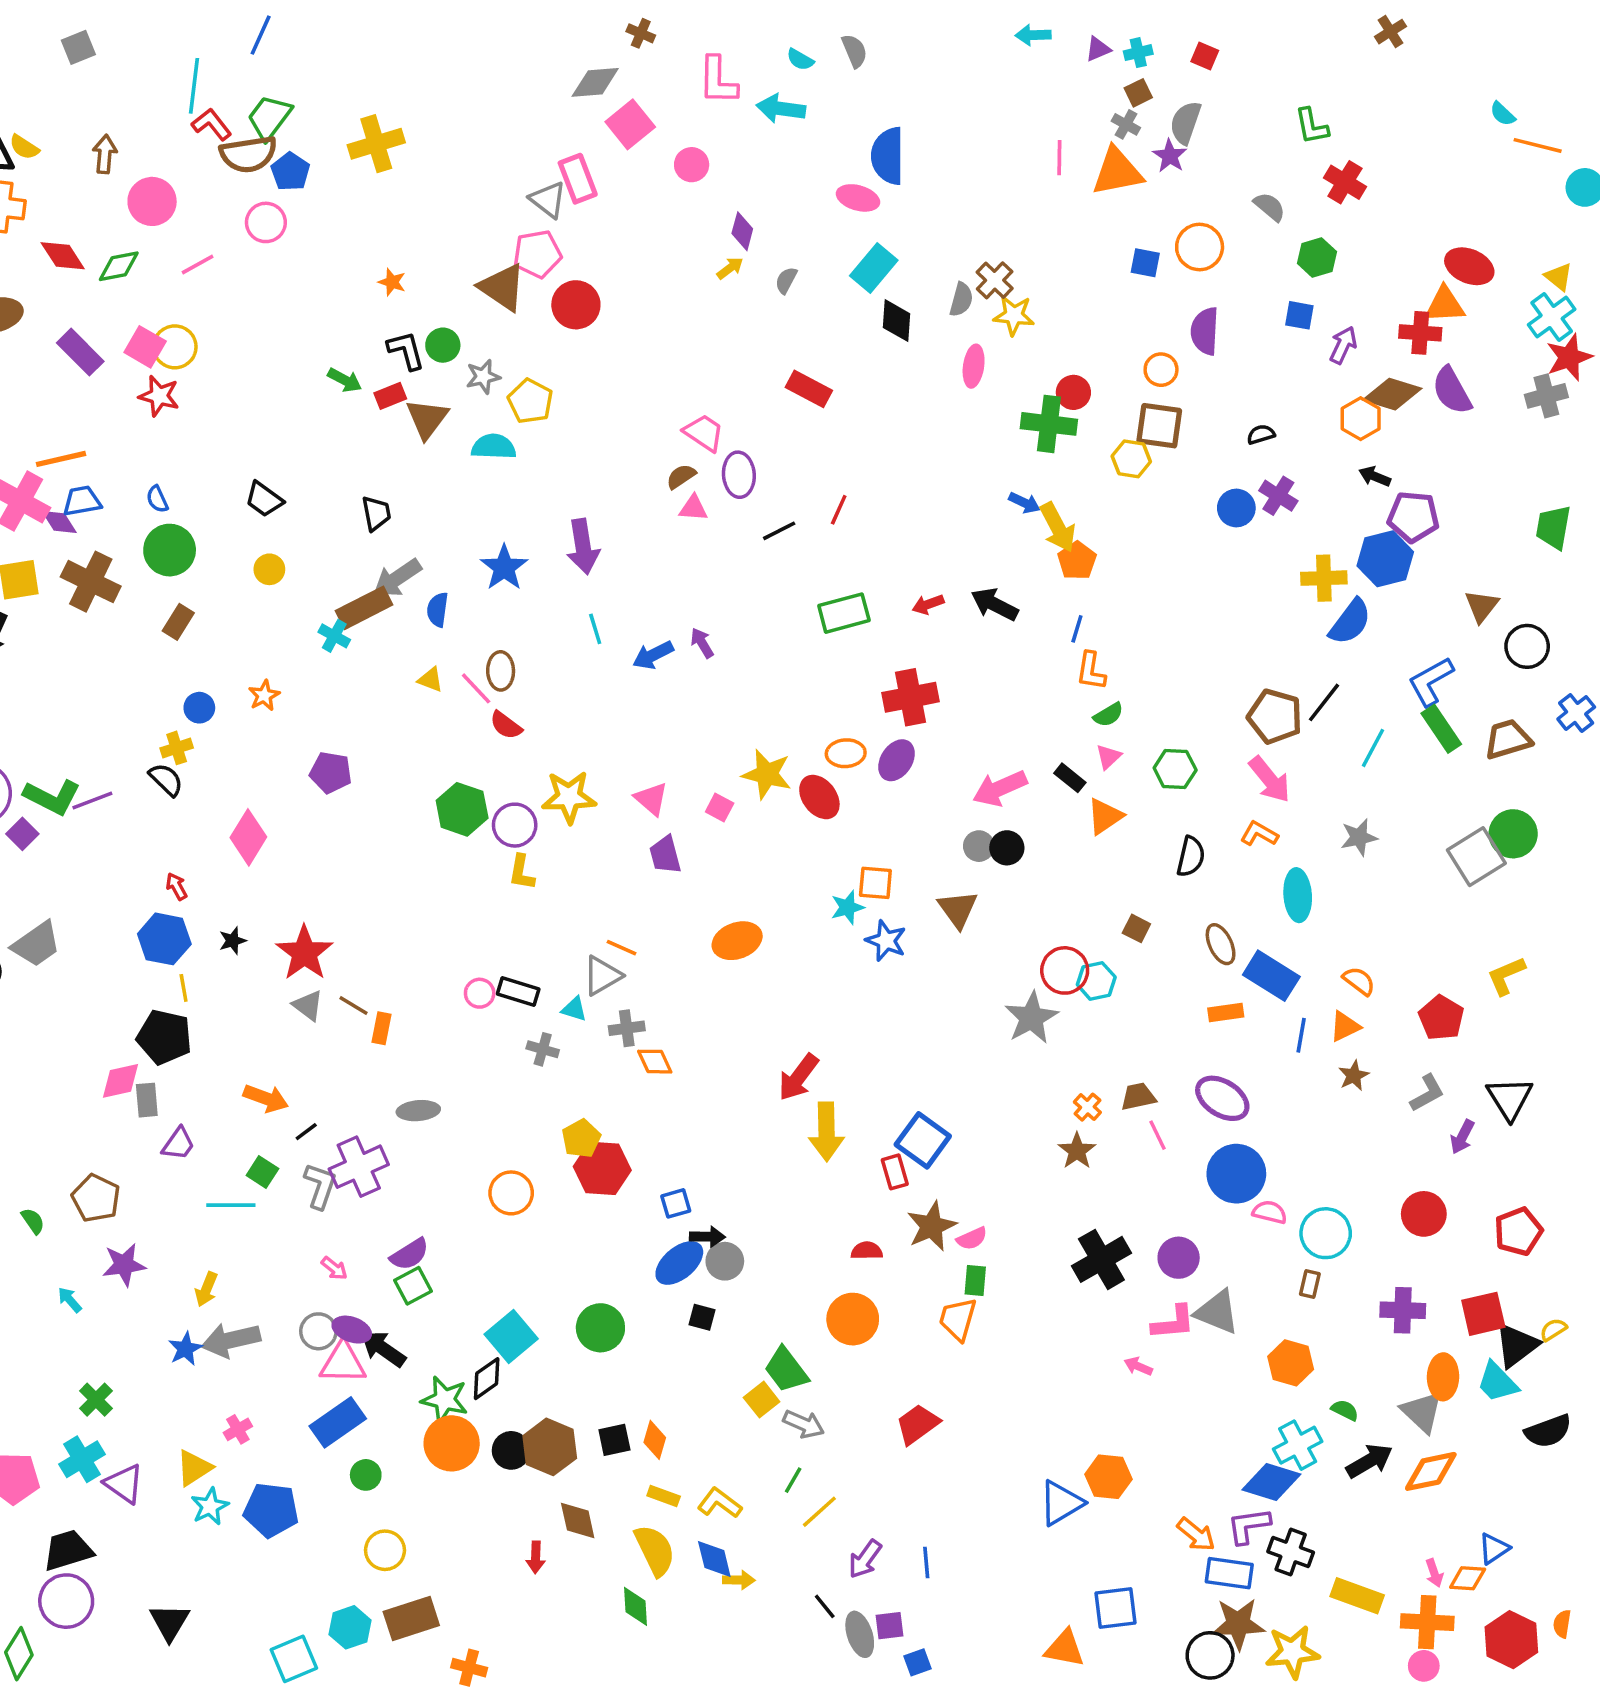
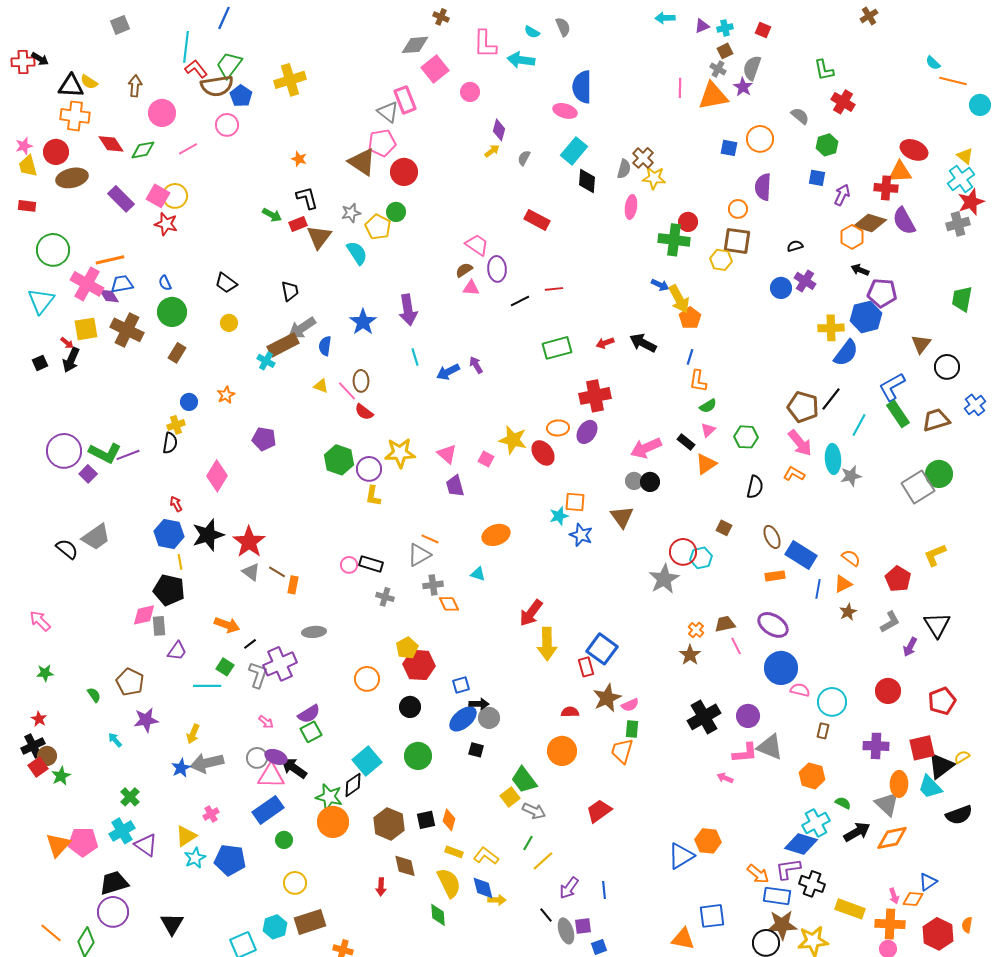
green circle: (443, 345) -> (396, 212), moved
cyan semicircle: (494, 447) -> (357, 253), turned 55
red line: (839, 510) -> (554, 289), turned 60
black semicircle: (166, 780) -> (170, 443), turned 55
cyan ellipse: (1298, 895) -> (833, 459), moved
black star: (233, 941) -> (208, 535), size x2.0
cyan triangle: (574, 1009) -> (478, 574), moved
black circle: (511, 1450) -> (410, 707), moved

